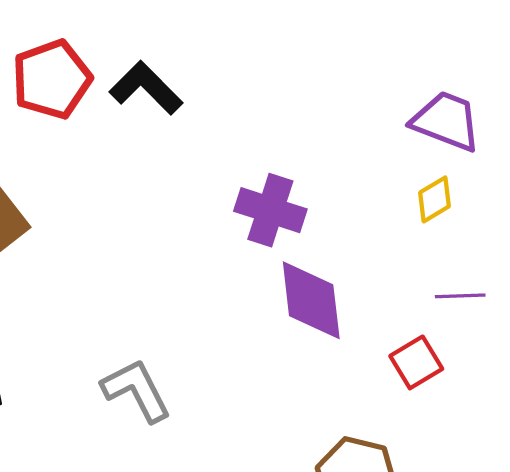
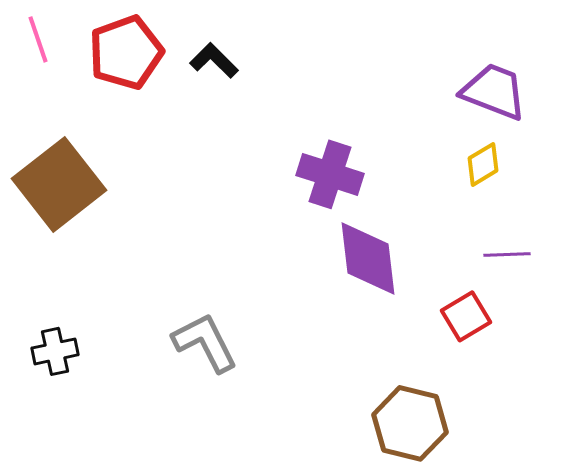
black L-shape: (146, 88) -> (214, 60), size x0.7

